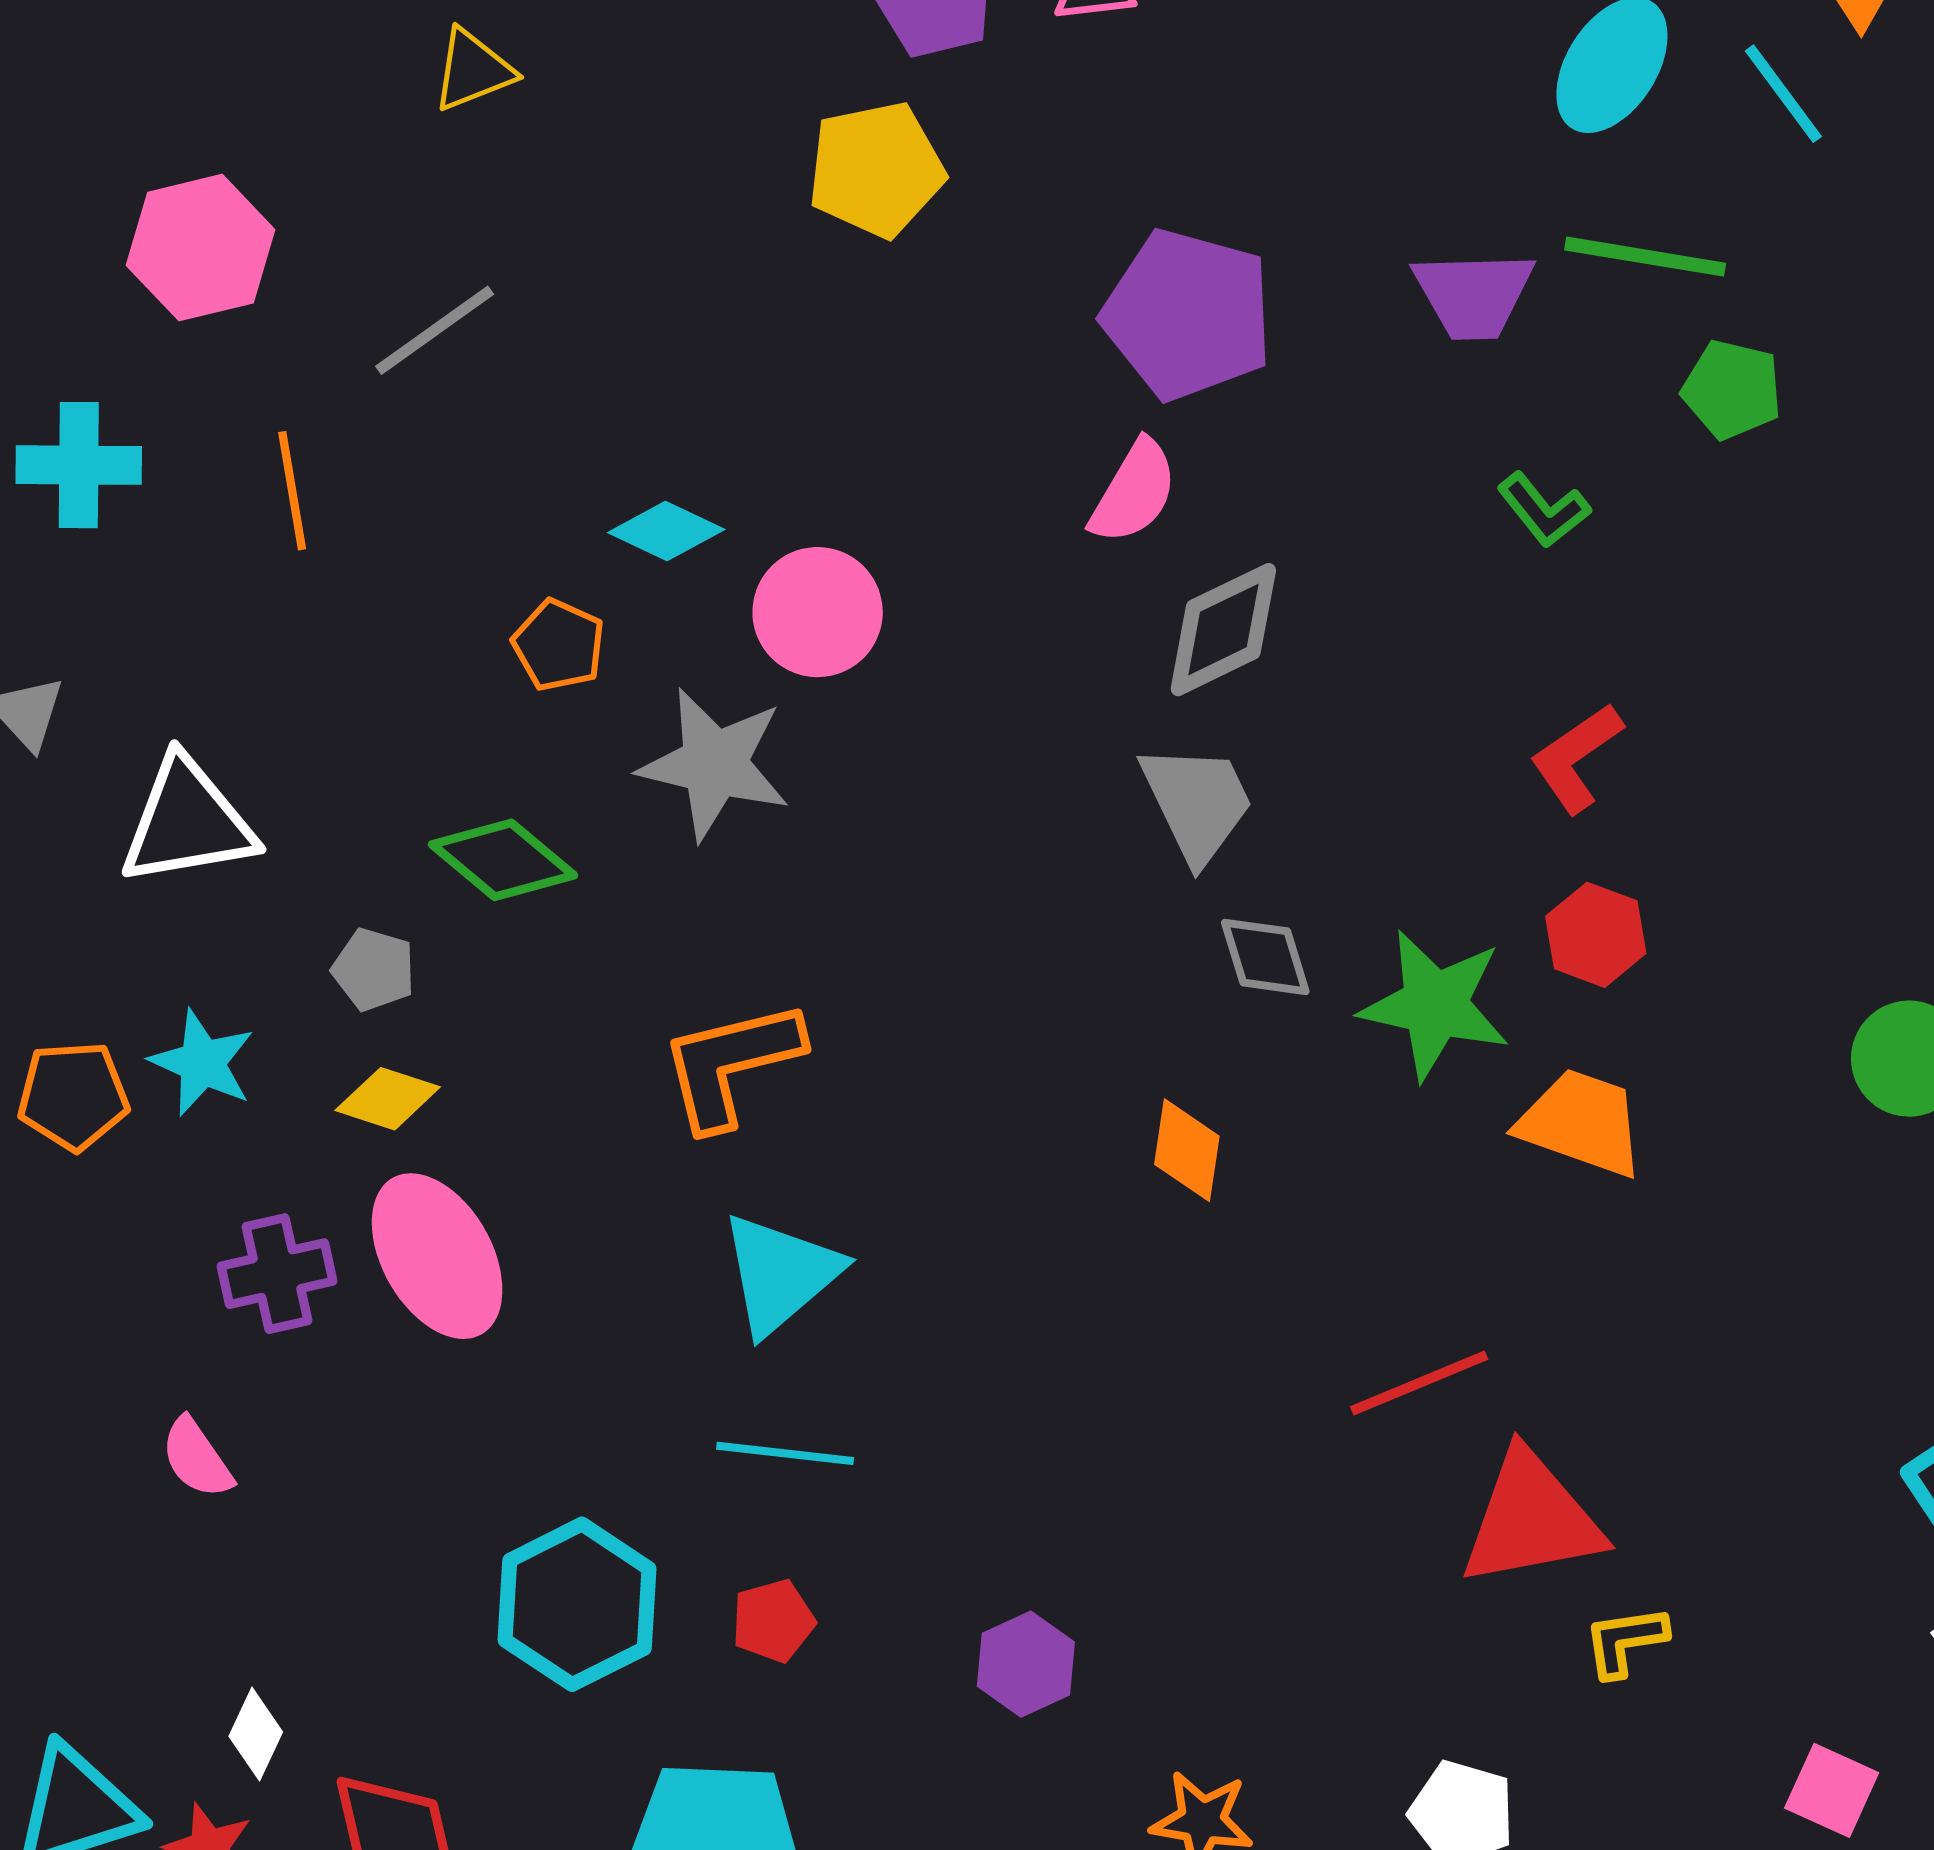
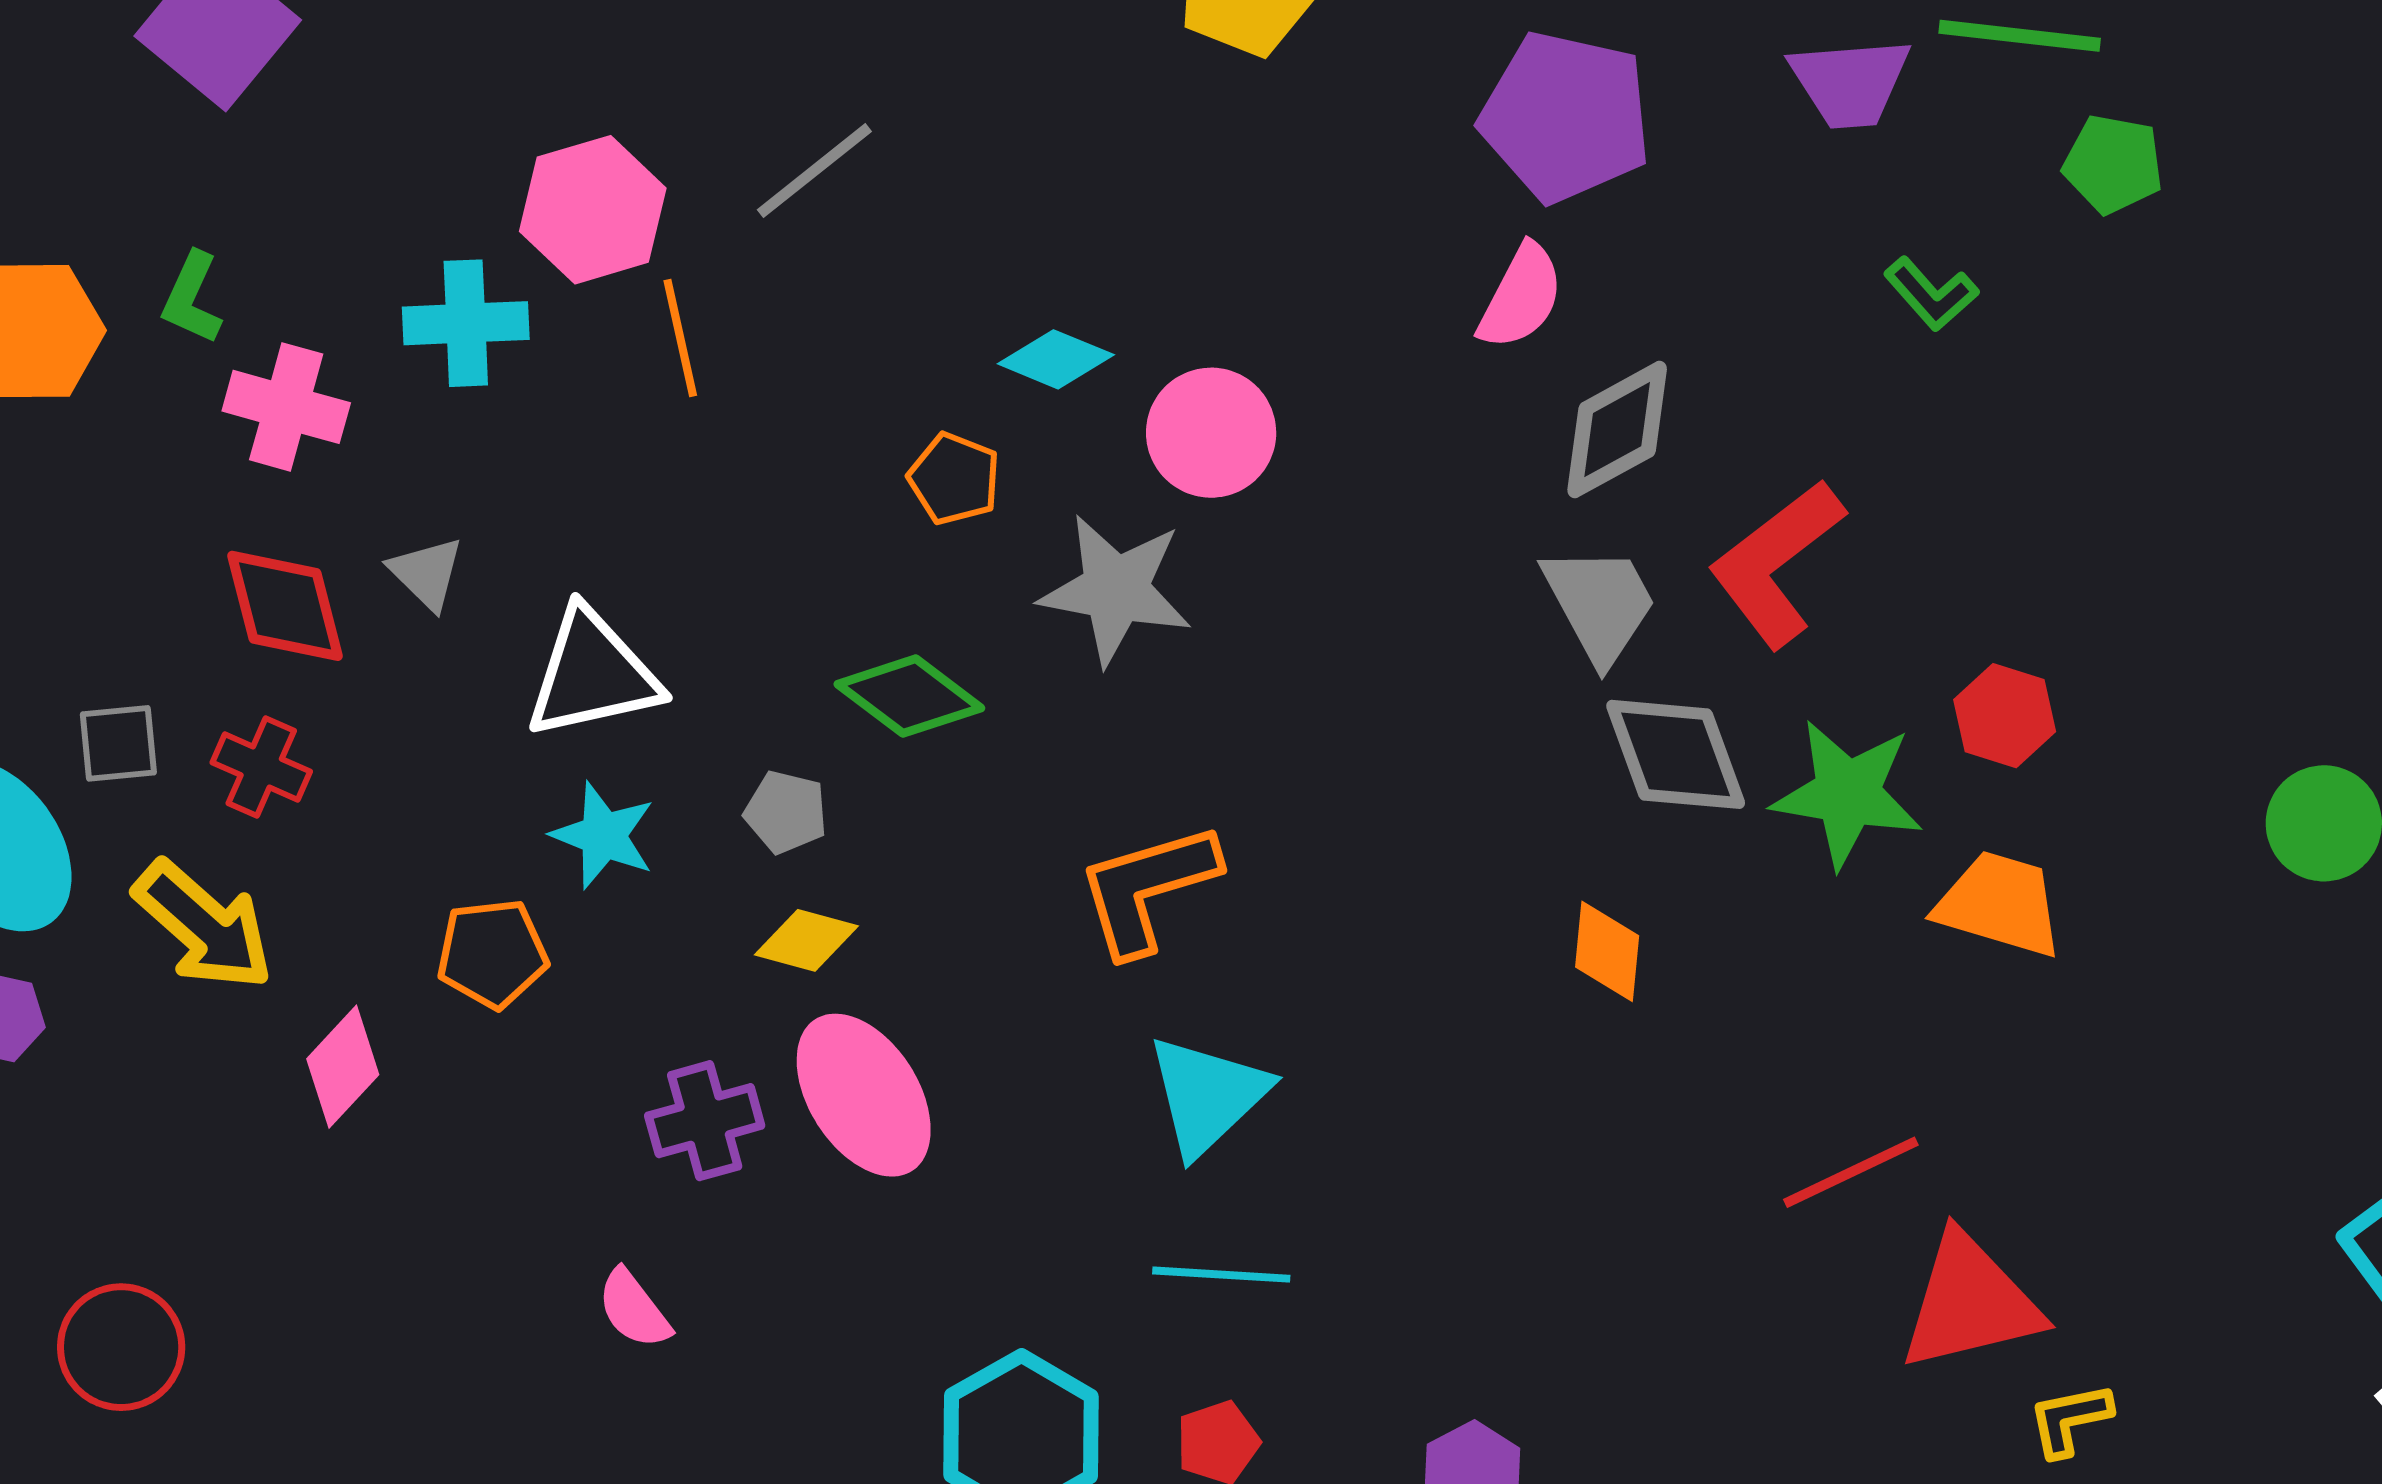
pink hexagon: (201, 248) -> (593, 210), moved
red L-shape: (1576, 758) -> (1776, 563), moved, size x1.5
gray diamond: (1265, 957) -> (1676, 754), size x1.5
cyan star: (202, 1063) -> (603, 836), moved

